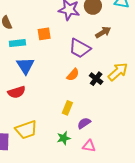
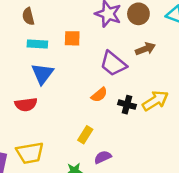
black cross: (96, 79) -> (127, 105), turned -32

